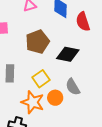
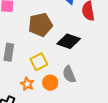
orange star: (33, 102) -> (27, 84), size x0.6

